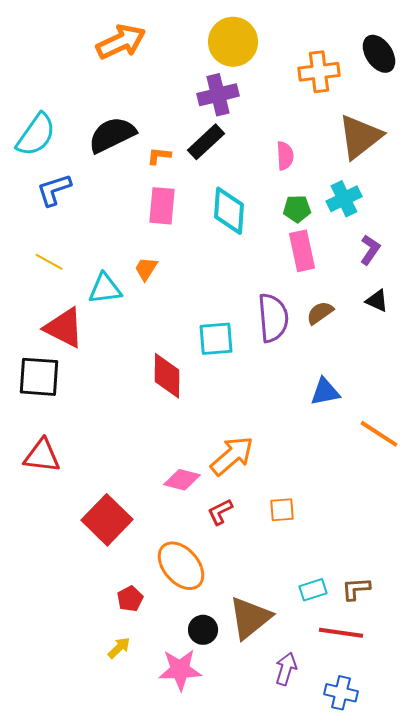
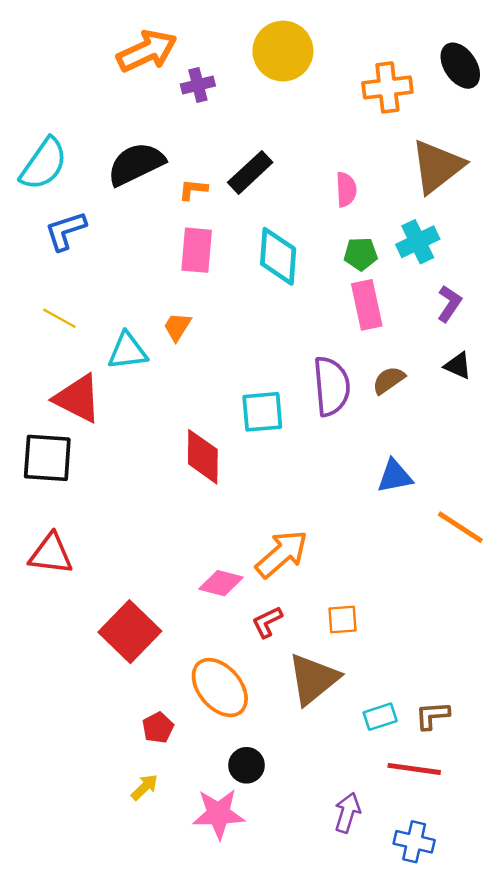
purple cross: (218, 95) -> (198, 85), moved, size x0.7
brown triangle: (250, 618) -> (313, 679), moved

